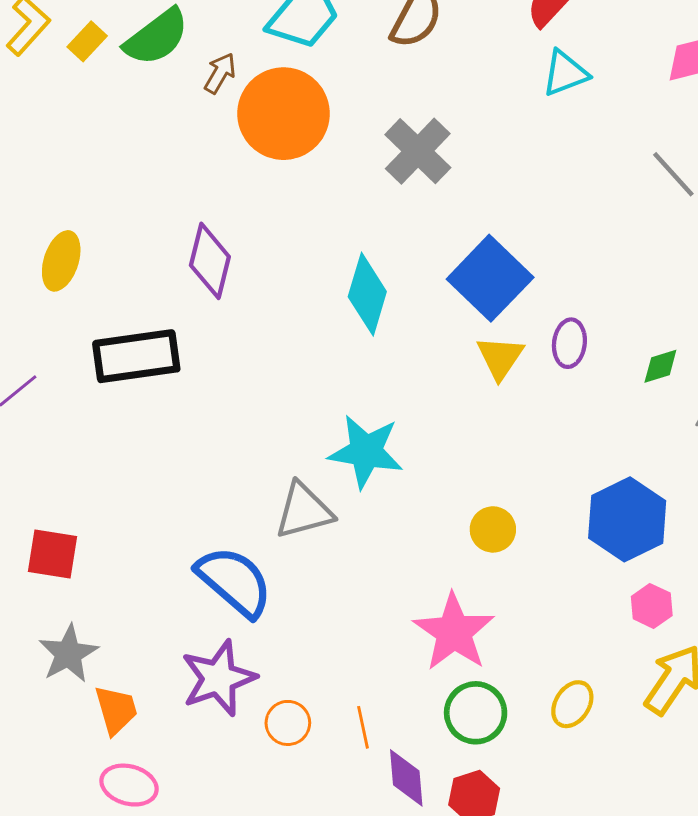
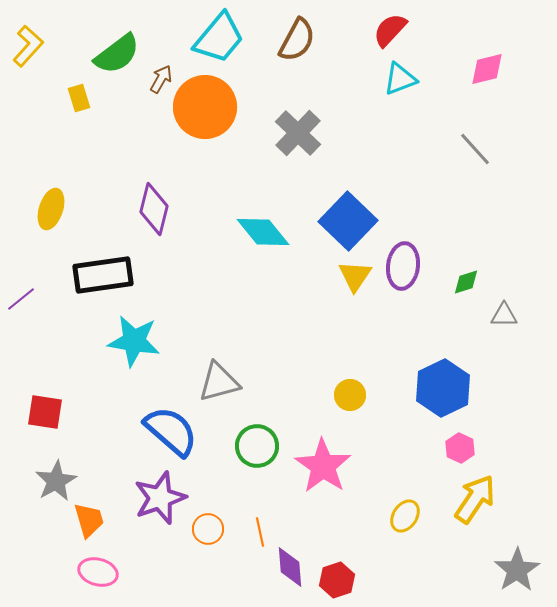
yellow rectangle: (87, 41) -> (79, 98), moved, turned -60
cyan diamond: (367, 294) -> (263, 232), turned -56
purple ellipse: (569, 343) -> (403, 266), size x1.4
cyan star: (366, 451) -> (134, 341), moved
green circle: (476, 713) -> (257, 446), moved

